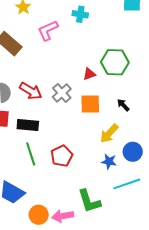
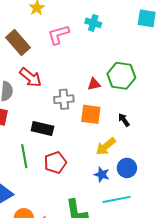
red arrow: (31, 91) -> (31, 77), moved
gray cross: (62, 93) -> (64, 99), turned 30
black rectangle: (28, 125) -> (42, 129), moved

